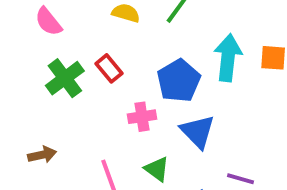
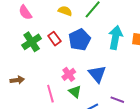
blue pentagon: (179, 81) -> (80, 40), moved
pink cross: (142, 117) -> (69, 74), moved, turned -32

